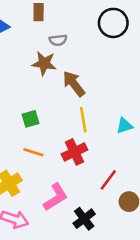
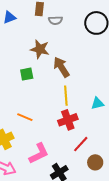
gray semicircle: (58, 40) -> (55, 20), moved
green square: (30, 119) -> (27, 74), moved
red cross: (74, 152) -> (68, 120), moved

